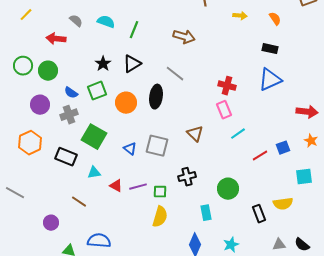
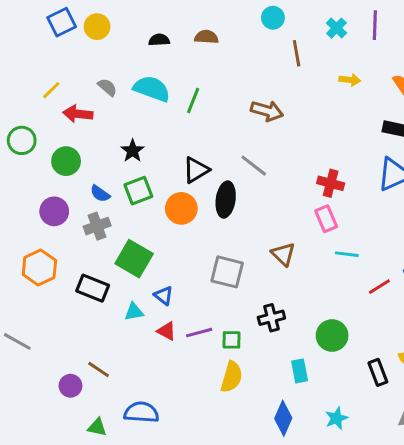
yellow line: (26, 15) -> (51, 90), moved
cyan semicircle: (106, 22) -> (152, 89), size x1.4
black star: (103, 64) -> (133, 151), moved
black triangle: (132, 64) -> (196, 170), moved
green circle: (23, 66) -> (22, 140), moved
cyan line: (238, 134) -> (347, 254), turned 42
blue triangle: (130, 149) -> (164, 296), moved
brown line: (79, 202) -> (99, 369), moved

